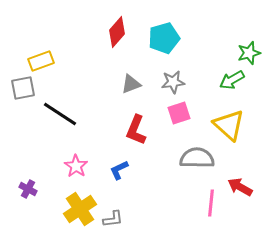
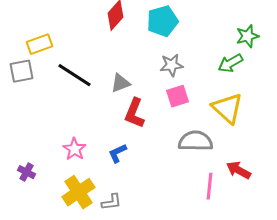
gray triangle: (131, 84) -> (120, 83), moved
black line: (60, 114) -> (74, 75), moved

